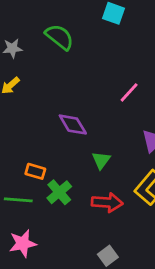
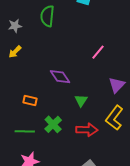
green semicircle: (60, 37) -> (47, 16), turned -120
orange rectangle: (35, 171) -> (30, 100), moved

